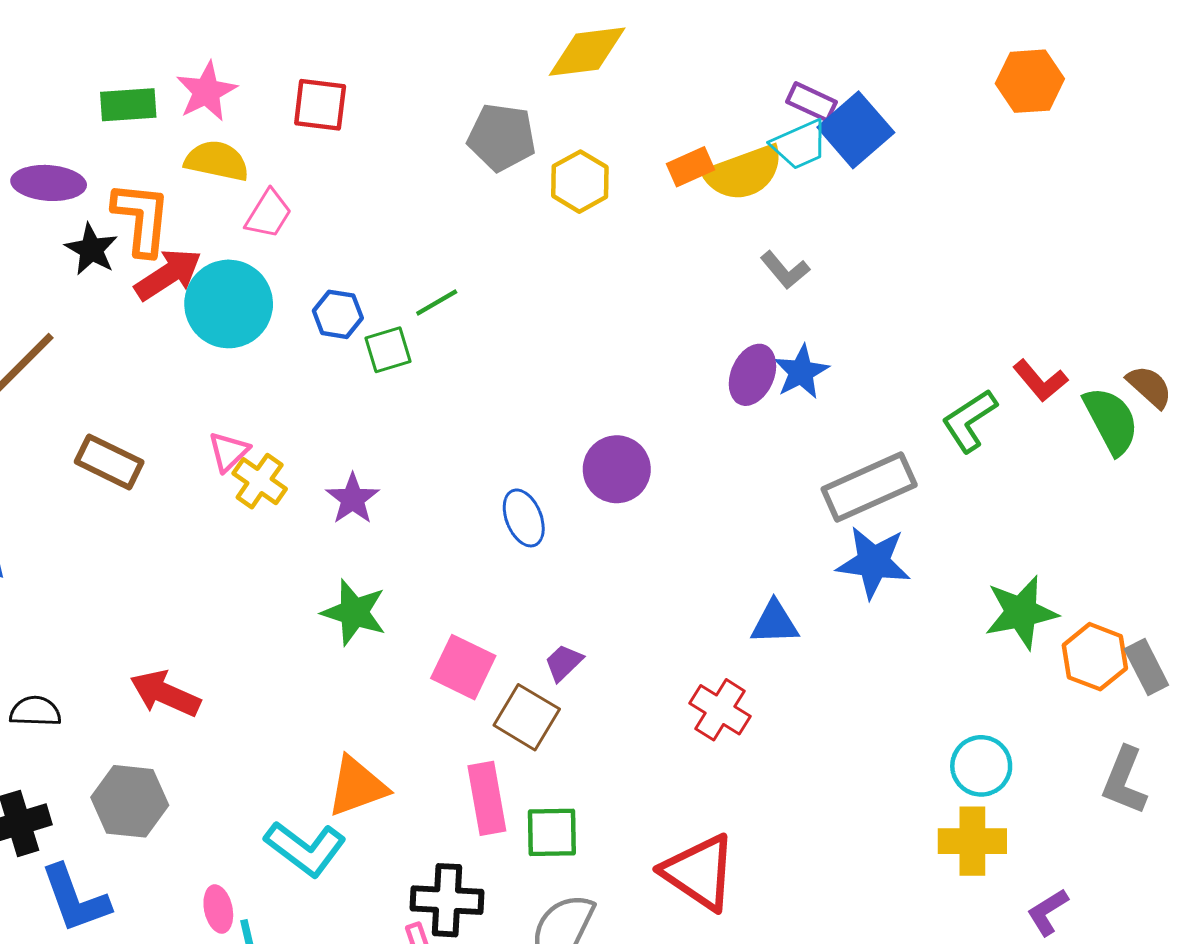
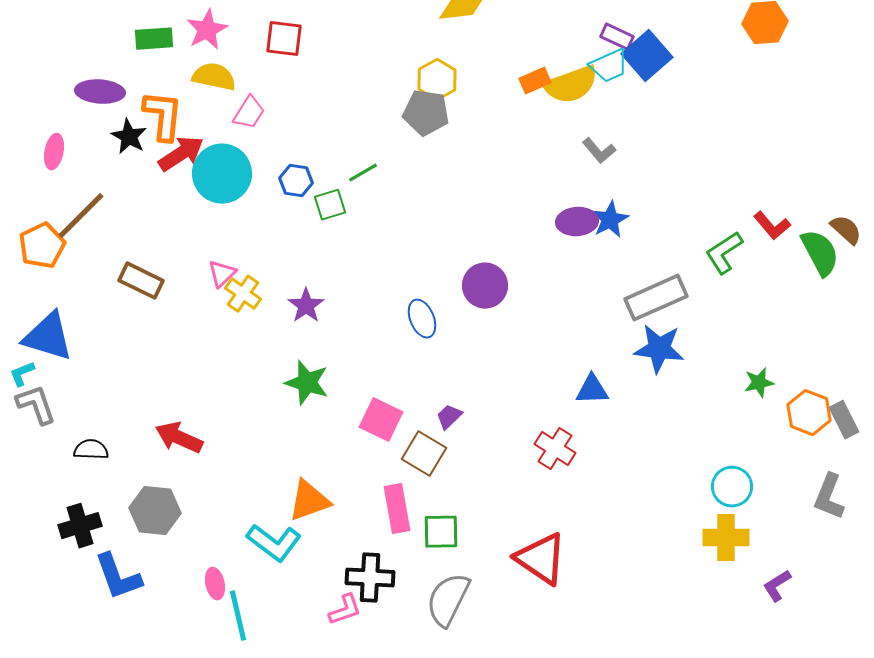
gray pentagon: (502, 137) -> (426, 113), moved
yellow hexagon: (580, 182) -> (437, 80), moved
purple ellipse: (752, 375) -> (577, 222), turned 63
green star: (1021, 612) -> (759, 383), size x0.6

